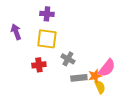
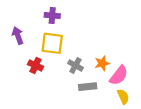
red cross: (39, 65) -> (36, 65), moved, turned 32
orange star: (95, 76) -> (102, 63), moved
yellow semicircle: (100, 87) -> (123, 97), moved

